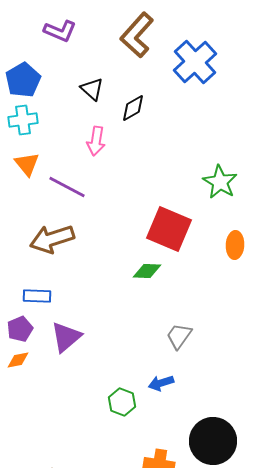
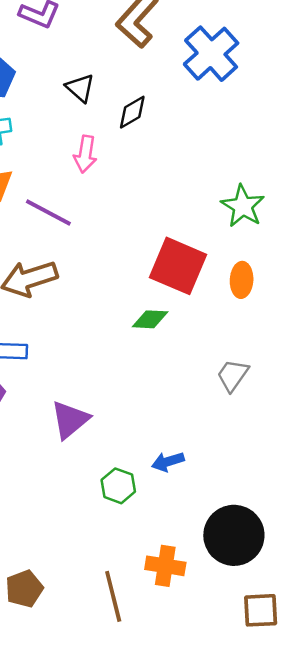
orange ellipse: (235, 245) -> (242, 280), moved
gray trapezoid: (179, 336) -> (233, 375), moved
purple triangle: (66, 337) -> (70, 420), moved

